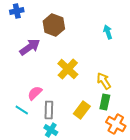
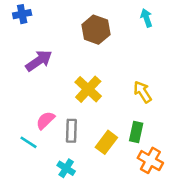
brown hexagon: (54, 25) -> (96, 30), moved
cyan arrow: (108, 32) -> (146, 18), moved
yellow arrow: (104, 81) -> (143, 92), moved
gray rectangle: (49, 110) -> (71, 131), moved

